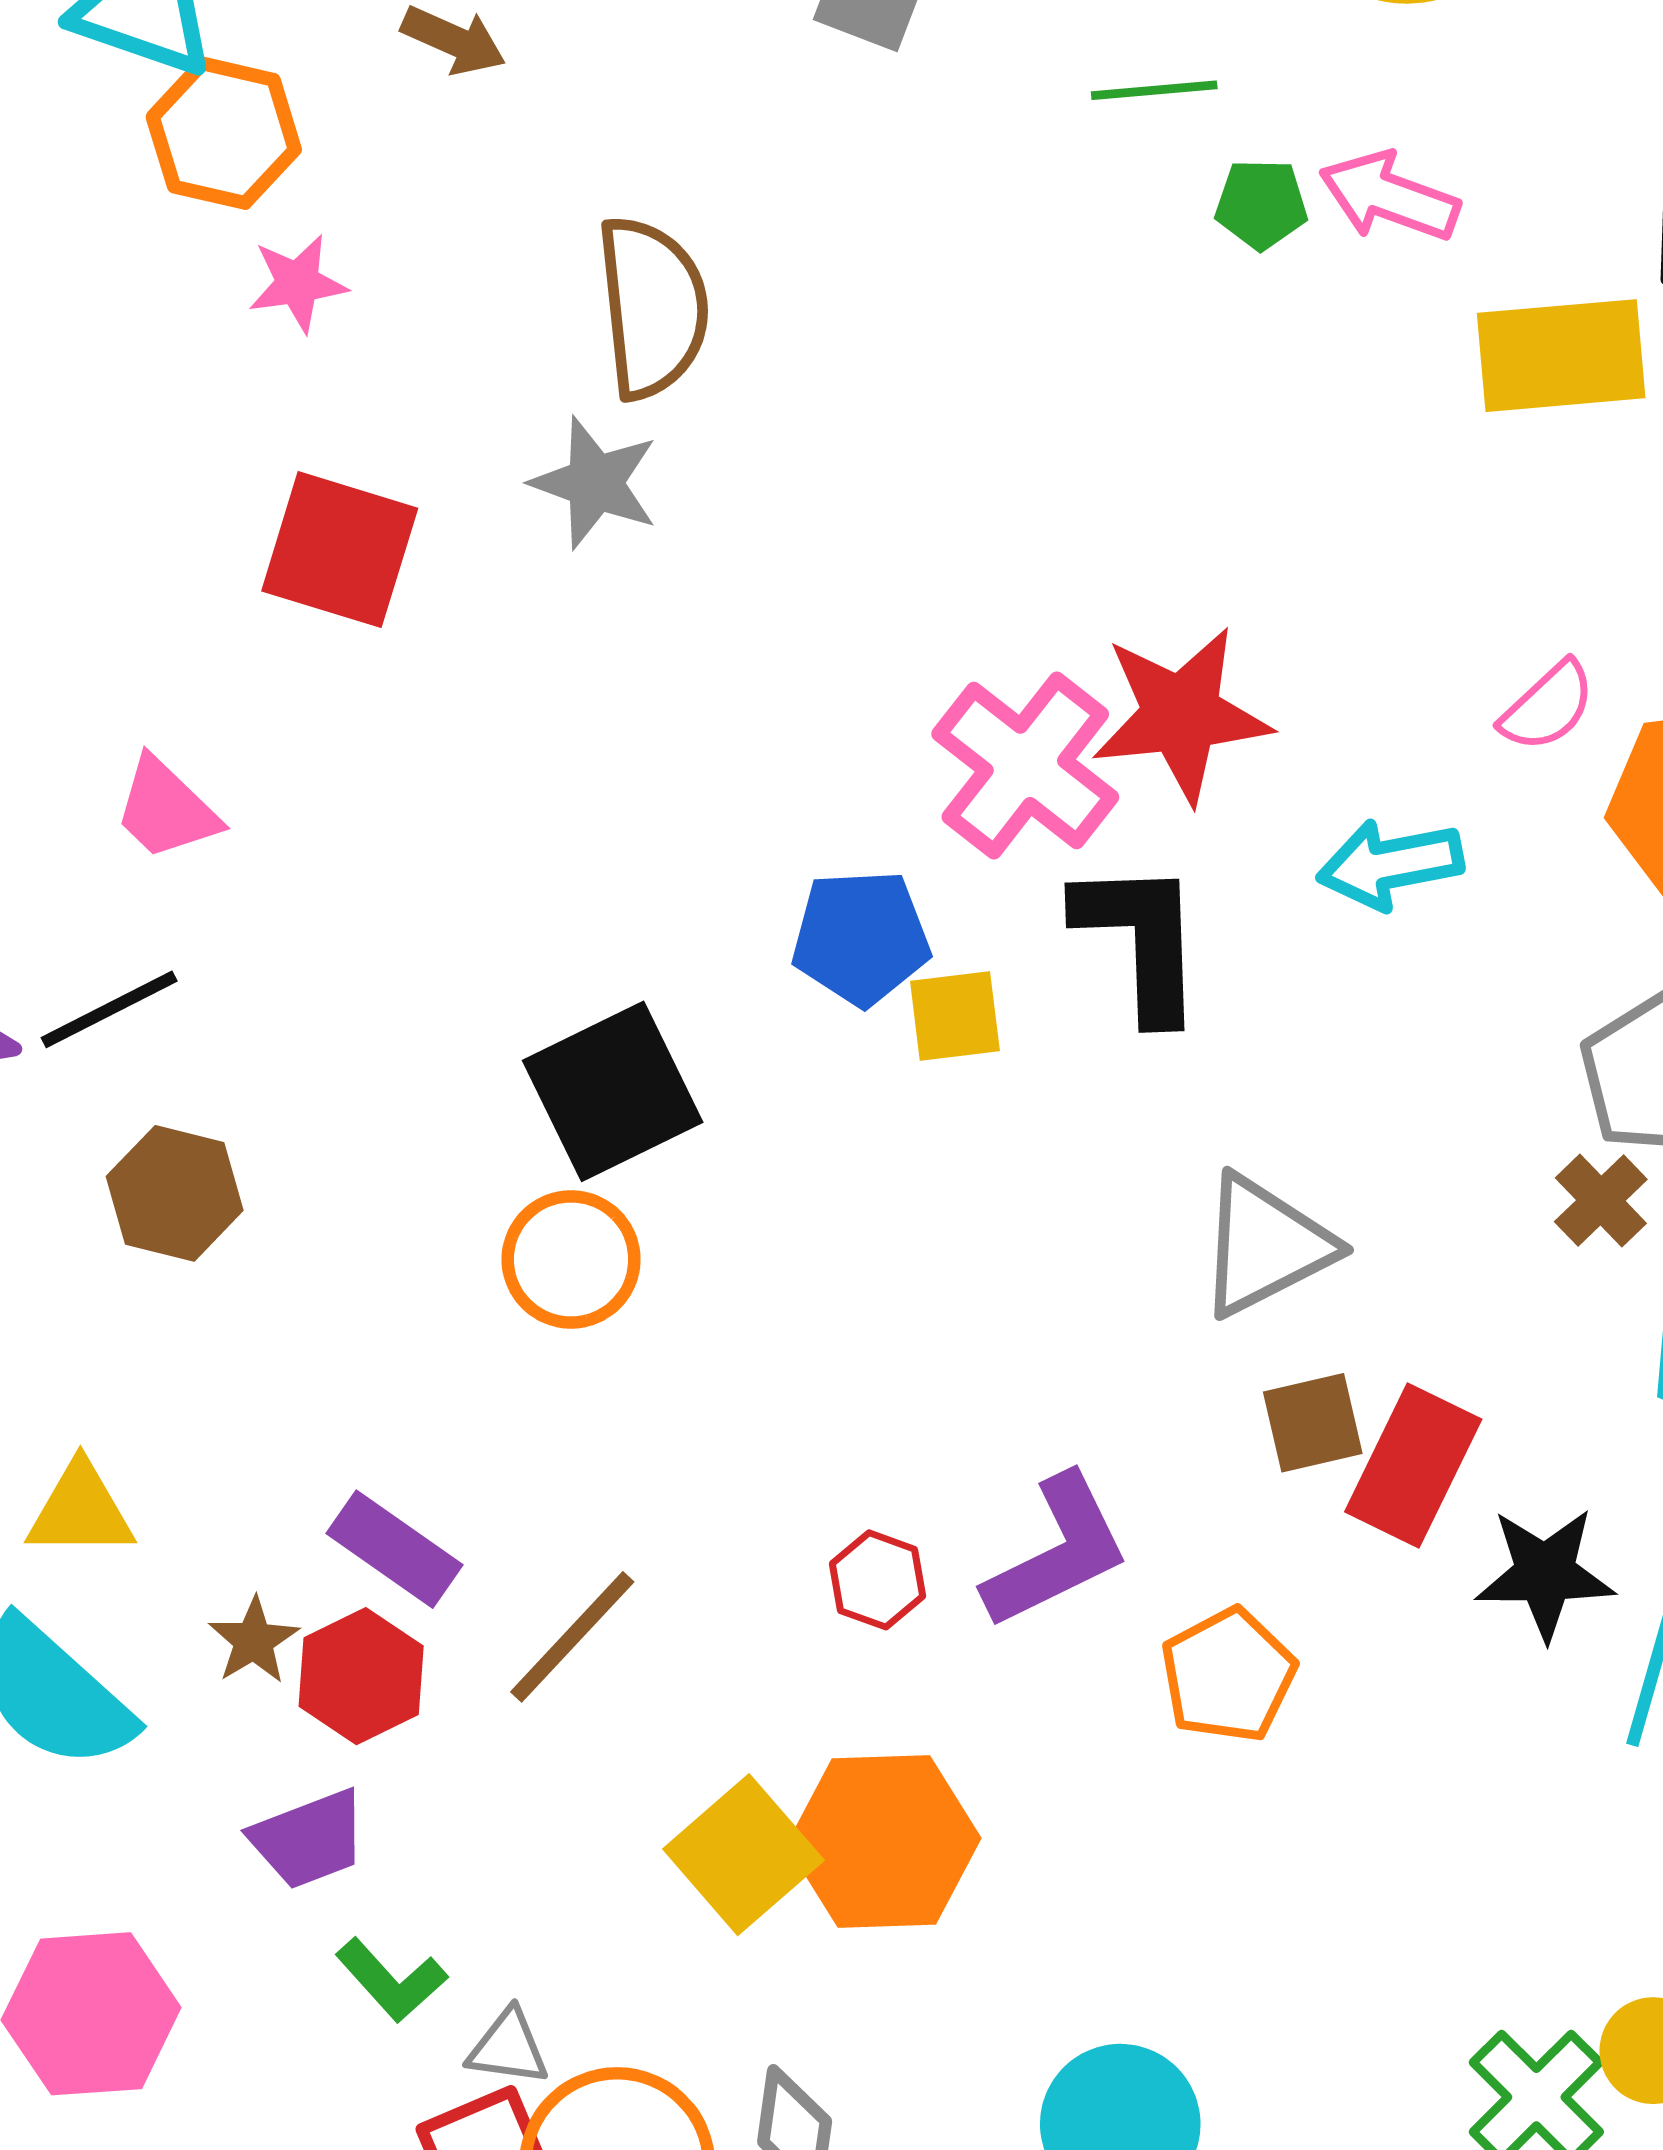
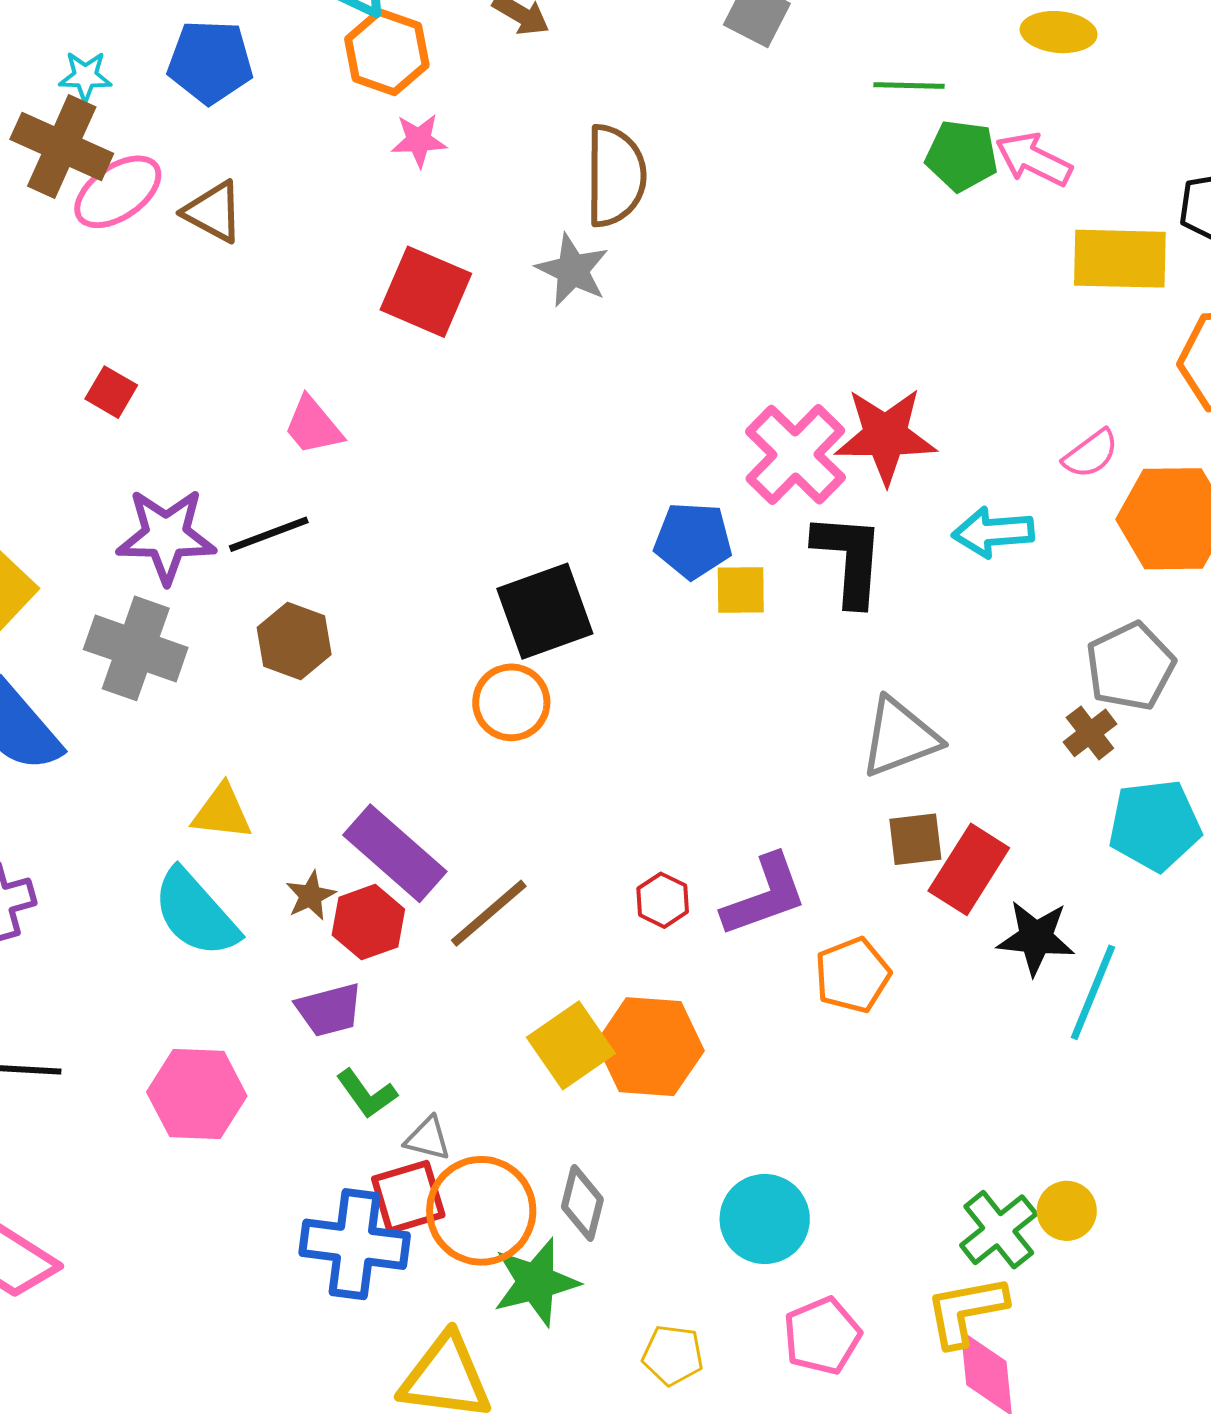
green pentagon: (1261, 204) -> (962, 156), size x1.4
purple rectangle: (395, 1549) -> (395, 853), size x1.4

